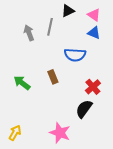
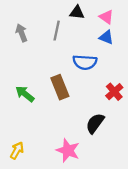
black triangle: (68, 11) -> (77, 12), turned 32
gray arrow: (29, 33) -> (21, 33), moved
brown rectangle: (53, 77) -> (60, 87), size x1.5
red cross: (93, 87) -> (114, 92), moved

